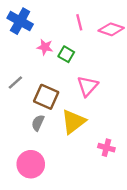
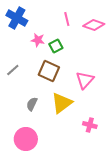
green square: (66, 54) -> (56, 46), turned 32
pink triangle: (88, 86) -> (85, 80), moved
brown square: (46, 97) -> (49, 71), moved

